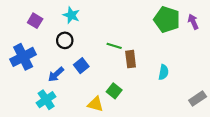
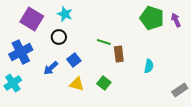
purple square: (35, 21) -> (32, 19), size x1.6
cyan cross: (46, 100) -> (13, 83), moved
yellow triangle: (95, 104) -> (77, 84), moved

